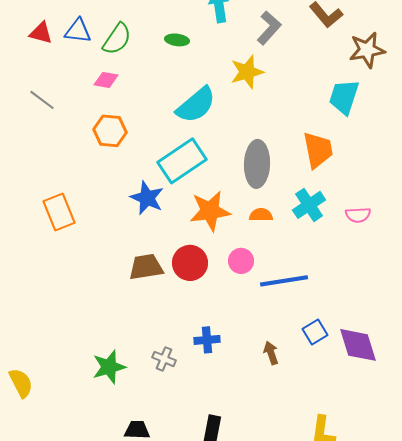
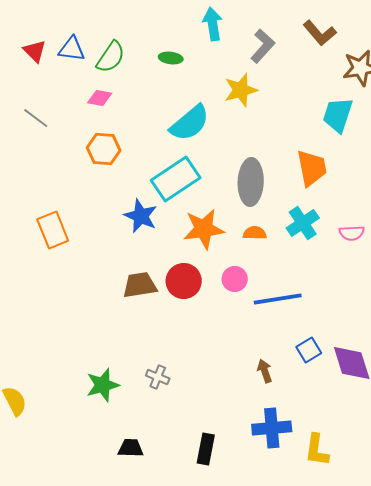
red triangle: (41, 33) -> (35, 51), turned 30
blue cross: (207, 340) -> (272, 428), moved, size x1.5

